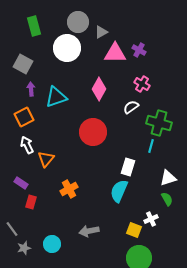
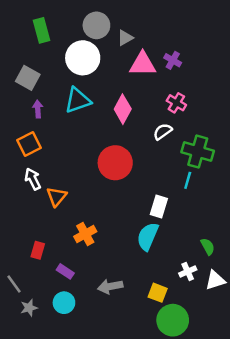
cyan triangle: (56, 97) -> (78, 100), moved
white triangle: (168, 178) -> (215, 280), moved
purple rectangle: (21, 183) -> (65, 271), moved
yellow square: (134, 230) -> (158, 293), moved

